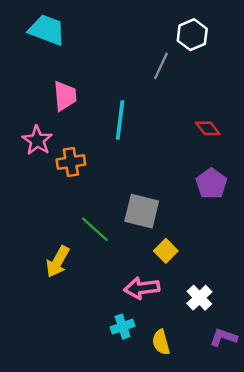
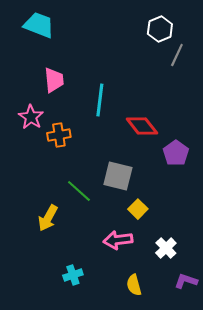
gray line: (161, 66) -> (177, 55), moved
red diamond: (208, 128) -> (142, 126), moved, size x1.5
cyan cross: (123, 327) -> (73, 275), moved

